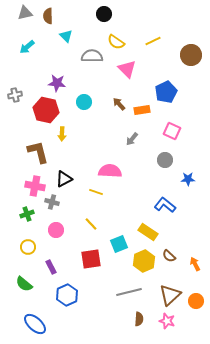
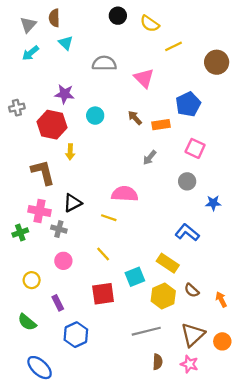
gray triangle: (25, 13) -> (28, 25), moved, turned -35
cyan triangle: (66, 36) -> (66, 43), moved
yellow semicircle: (116, 42) -> (150, 24), moved
green cross: (27, 214) -> (20, 232), moved

